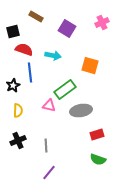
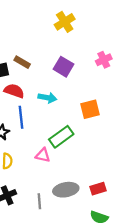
brown rectangle: (36, 17) -> (22, 62), moved
orange square: (90, 66) -> (90, 109), turned -30
gray ellipse: (81, 111) -> (66, 190), moved

